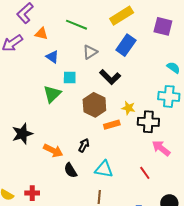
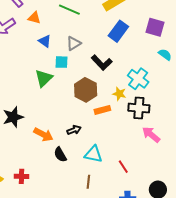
purple square: (163, 26) -> (155, 27), moved
gray triangle: (90, 52) -> (74, 43), moved
cyan cross: (169, 96) -> (138, 79), moved, turned 30
black arrow: (84, 145) -> (74, 130), turned 40
red line: (145, 173) -> (123, 167), moved

